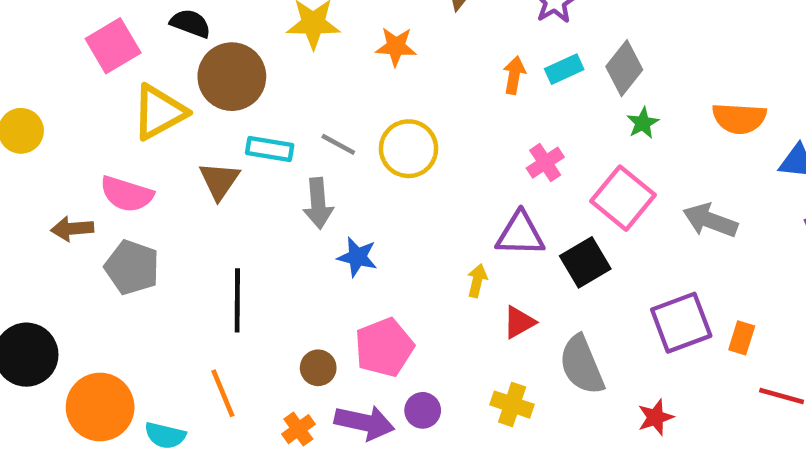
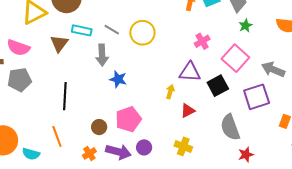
gray pentagon: (132, 267) -> (19, 80), turned -30
purple square: (681, 323) -> (257, 97), moved
gray semicircle: (582, 365) -> (230, 127), moved

